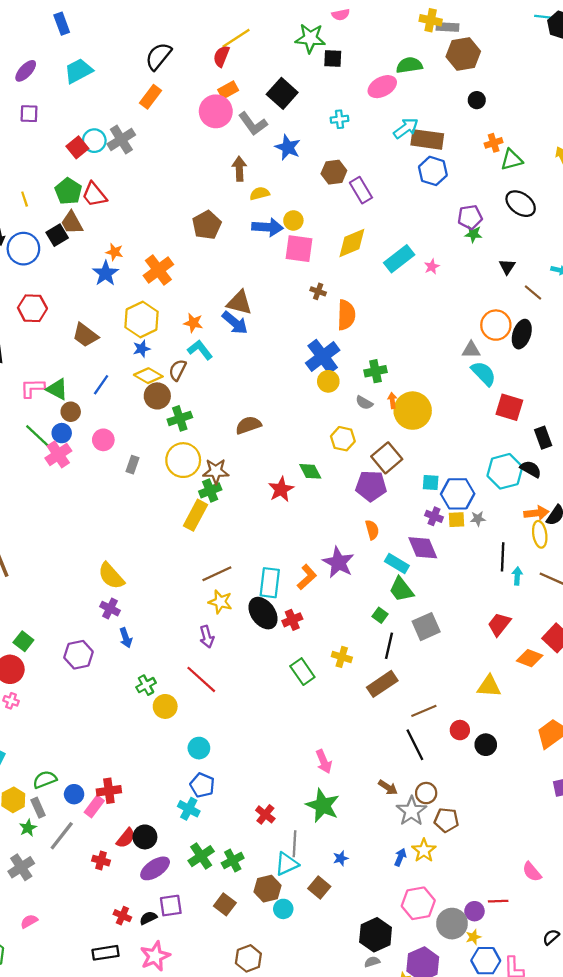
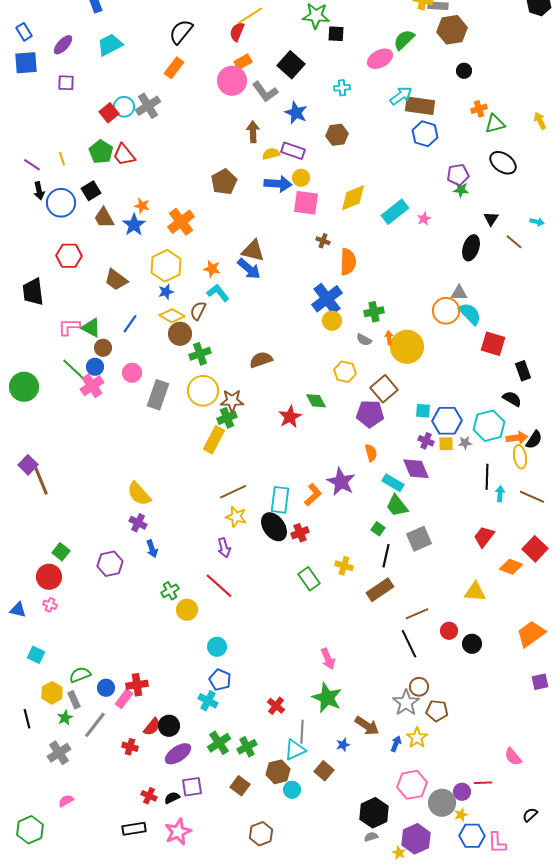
green semicircle: (409, 65) -> (404, 40), turned -35
purple rectangle: (361, 190) -> (293, 151), moved, turned -40
brown trapezoid: (72, 223) -> (104, 218), moved
orange circle: (496, 325) -> (446, 311), moved
black ellipse: (522, 334) -> (471, 248), moved
gray rectangle: (133, 465) -> (158, 395), size x1.8
cyan hexagon: (505, 471) -> (489, 426), moved
brown arrow: (388, 787) -> (367, 726), moved, size x1.4

